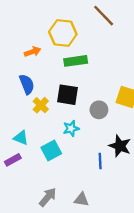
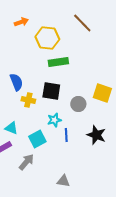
orange arrow: (33, 52) -> (21, 22), moved
yellow cross: (41, 105) -> (28, 100), turned -32
blue line: (100, 161) -> (66, 135), moved
gray arrow: (48, 197) -> (26, 162), moved

